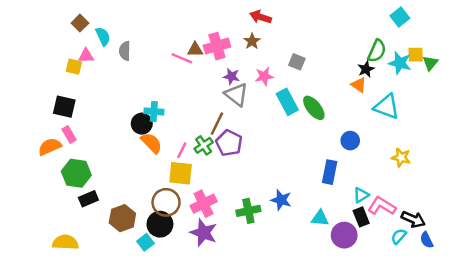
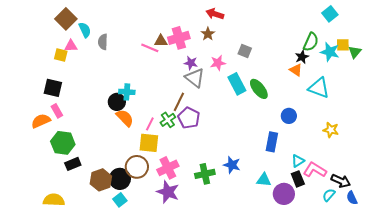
brown square: (80, 23) -> (66, 19), size x1.5
black circle: (160, 224) -> (120, 179), moved

